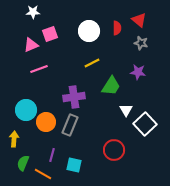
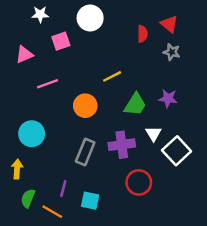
white circle: (89, 31) -> (90, 18), moved
pink triangle: (31, 45) -> (24, 55), moved
purple star: (138, 72) -> (168, 98), moved
purple cross: (74, 97) -> (122, 145), moved
orange circle: (46, 122) -> (85, 106), moved

